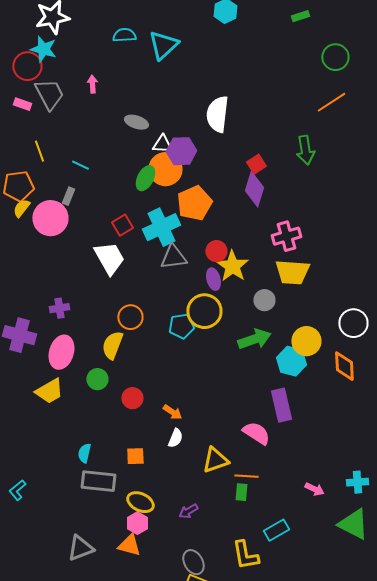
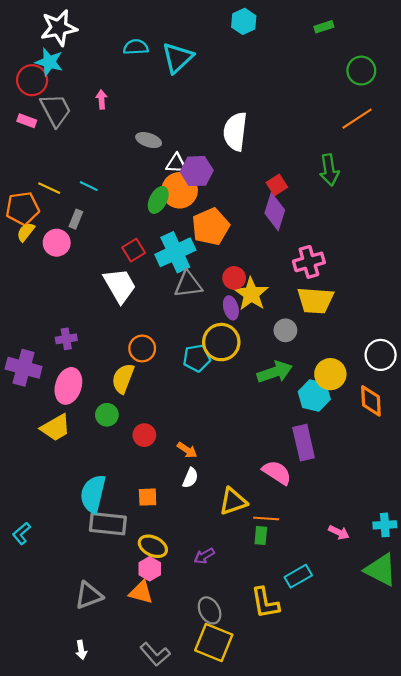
yellow line: (39, 151) -> (49, 188), moved, turned -45
pink circle: (50, 218) -> (57, 243), size x0.7
cyan semicircle: (84, 453) -> (93, 494), size x1.8

